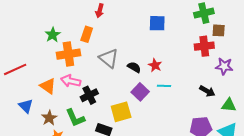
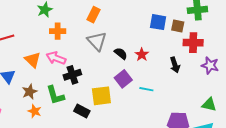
blue square: (157, 23) -> (158, 22), moved
brown square: (219, 30) -> (178, 26), moved
orange rectangle: (87, 34) -> (93, 15), moved
orange cross: (68, 54) -> (58, 31), size x0.7
cyan line: (164, 86) -> (146, 89), moved
black arrow: (207, 91) -> (175, 65), moved, turned 35

